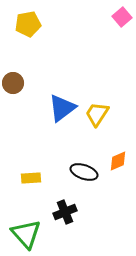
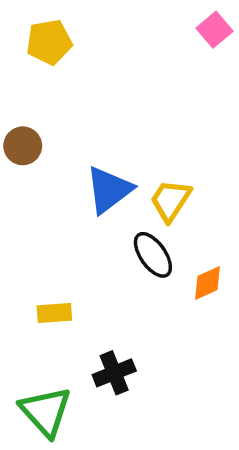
black ellipse: (84, 172) -> (153, 255), moved, turned 36

